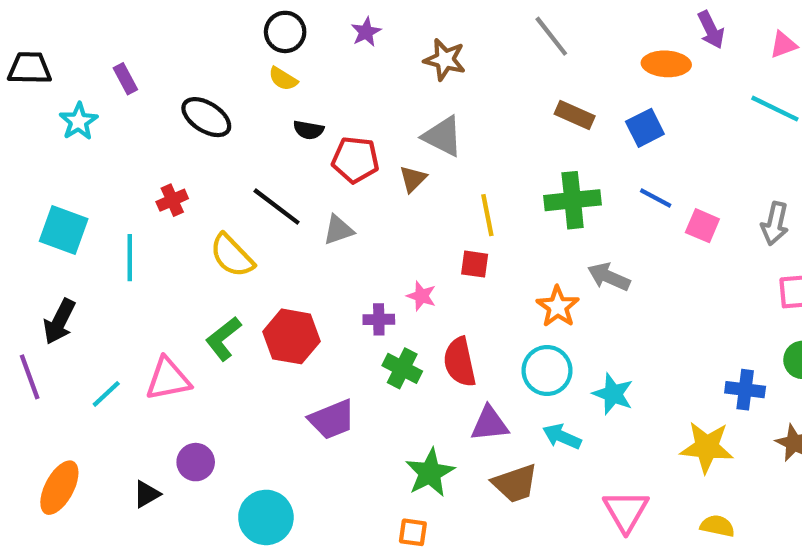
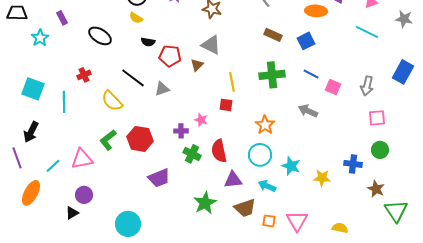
gray arrow: (609, 277) -> (308, 111), moved
yellow star: (707, 447) -> (322, 178), moved, size x0.7
purple circle: (196, 462) -> (84, 195), moved
orange ellipse: (59, 488) -> (31, 193), moved
orange square: (413, 532) -> (269, 221), moved

